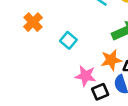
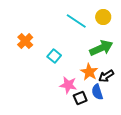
orange star: (111, 60) -> (89, 72), turned -30

